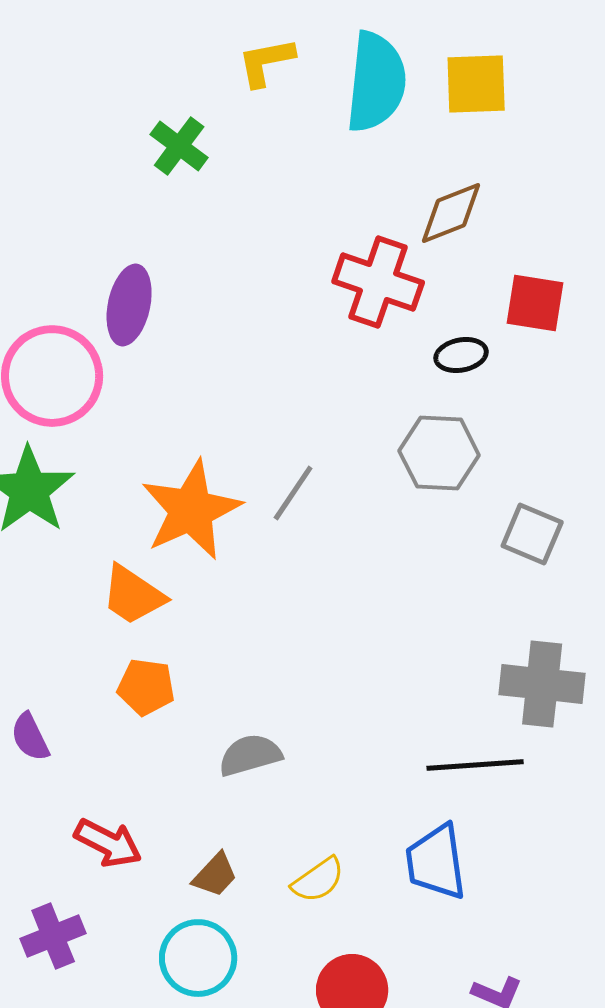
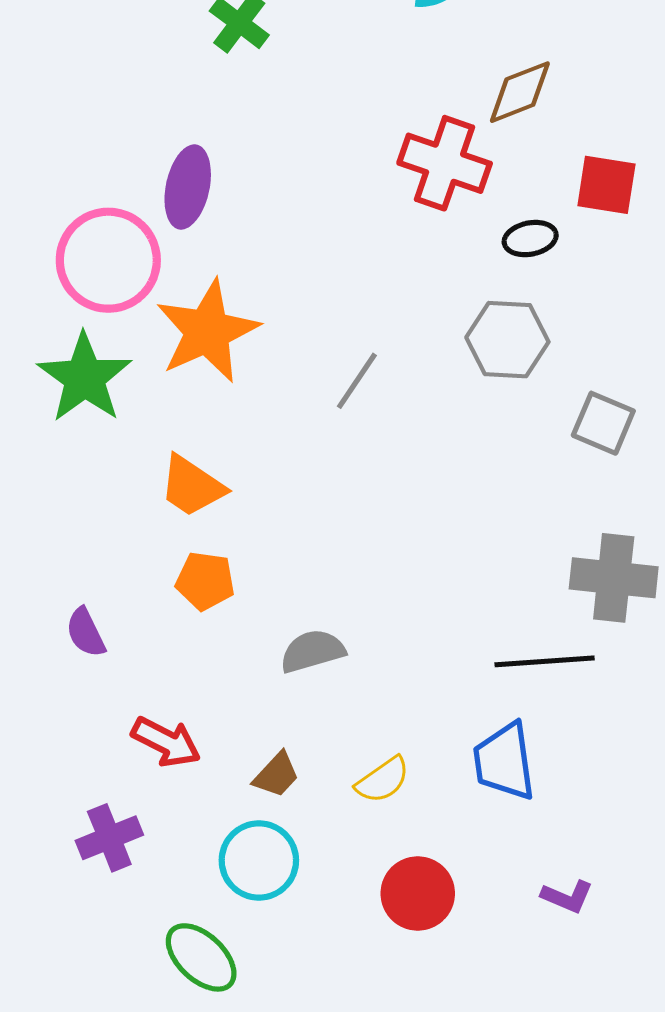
orange star: (191, 510) -> (207, 331), moved

